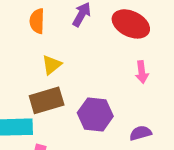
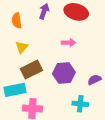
yellow triangle: (52, 65) -> (22, 47), moved
pink arrow: (142, 72) -> (69, 43), moved, turned -72

